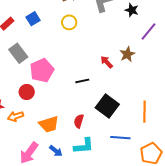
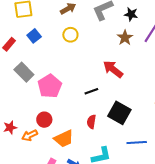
brown star: (127, 54) -> (125, 38), moved
red arrow: (107, 62) -> (113, 69), size x1.5
red circle: (27, 92) -> (44, 120), moved
red semicircle: (79, 121) -> (91, 122), moved

